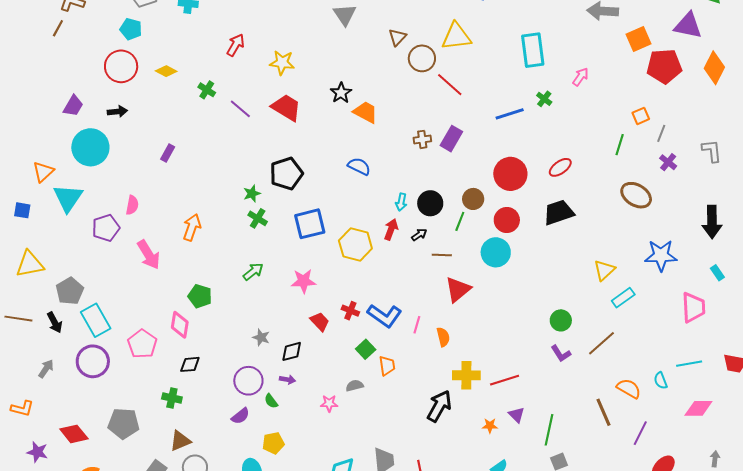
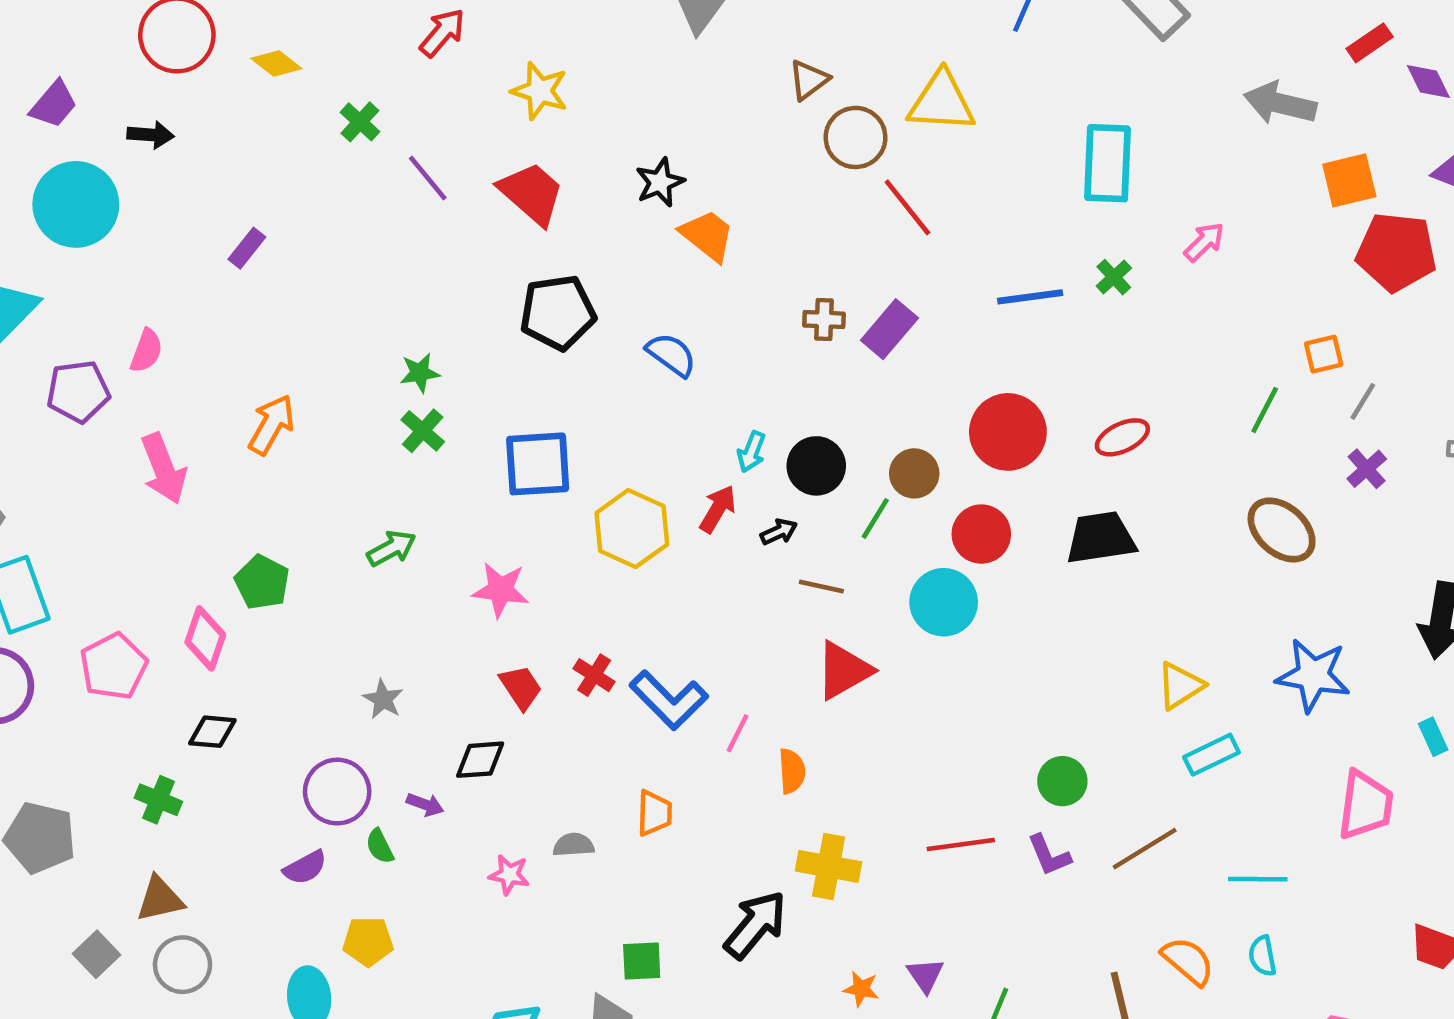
black pentagon: (286, 174) -> (558, 312), moved
green square: (366, 349) -> (642, 961), moved, turned 30
black diamond: (292, 351) -> (480, 760), moved
cyan line: (689, 364) -> (1258, 879), moved
red line: (505, 380) -> (961, 844), moved

